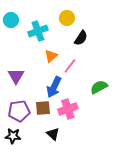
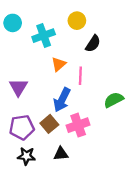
pink line: (70, 66) -> (80, 76), turned -35
brown square: (43, 108) -> (49, 124), turned -35
black triangle: (53, 134) -> (61, 154), turned -48
black star: (13, 136) -> (26, 156), moved

